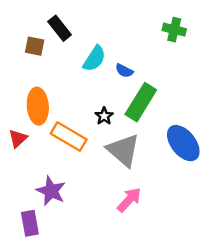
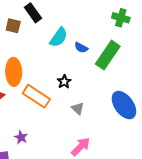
green rectangle: (141, 102) -> (108, 55), moved
gray triangle: (123, 150) -> (78, 108), size x0.5
purple star: (51, 191) -> (21, 137), size x0.6

